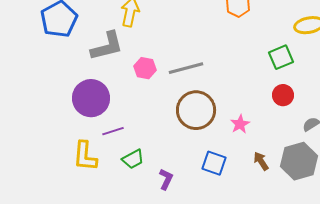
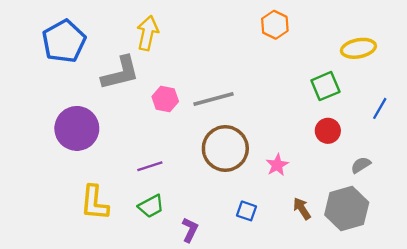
purple circle: (91, 98) -> (77, 128), moved
purple line: (113, 131) -> (150, 166), moved
blue square: (214, 163) -> (247, 211), size x0.7

